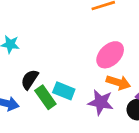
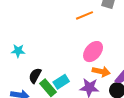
cyan rectangle: (64, 91) -> (61, 82), turned -49

